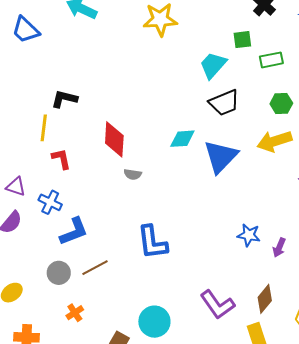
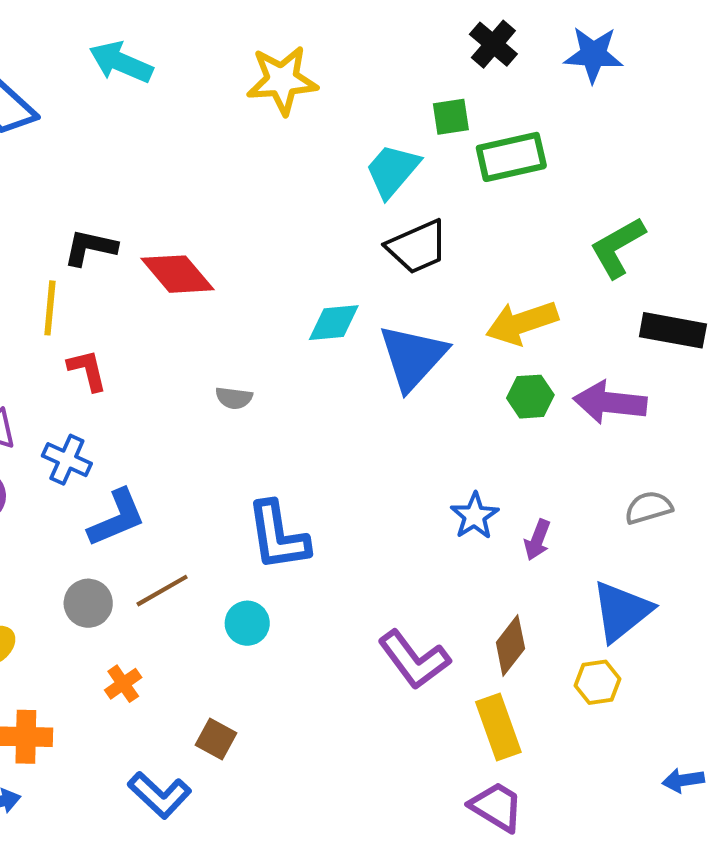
green rectangle: (271, 60) -> (511, 157), size x1.4
green hexagon: (281, 103) -> (530, 397), moved
red diamond: (114, 139) -> (177, 274), moved, turned -42
blue star: (249, 235) -> (475, 516), turned 30
cyan circle: (154, 322) -> (247, 623), moved, size x0.7

